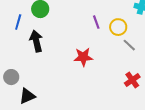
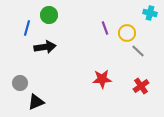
black arrow: (36, 41) -> (45, 47), turned 95
red star: (83, 57) -> (102, 79), moved

